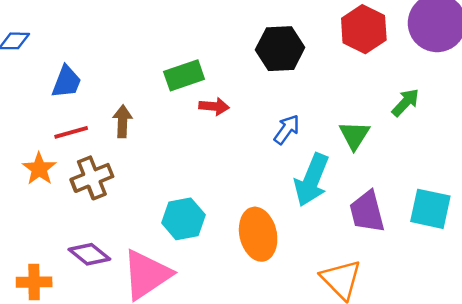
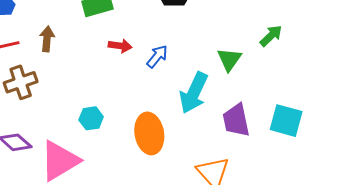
red arrow: (214, 106) -> (120, 46), moved
blue arrow: (287, 129) -> (157, 56), moved
cyan hexagon: (183, 219) -> (91, 118), size x0.7

